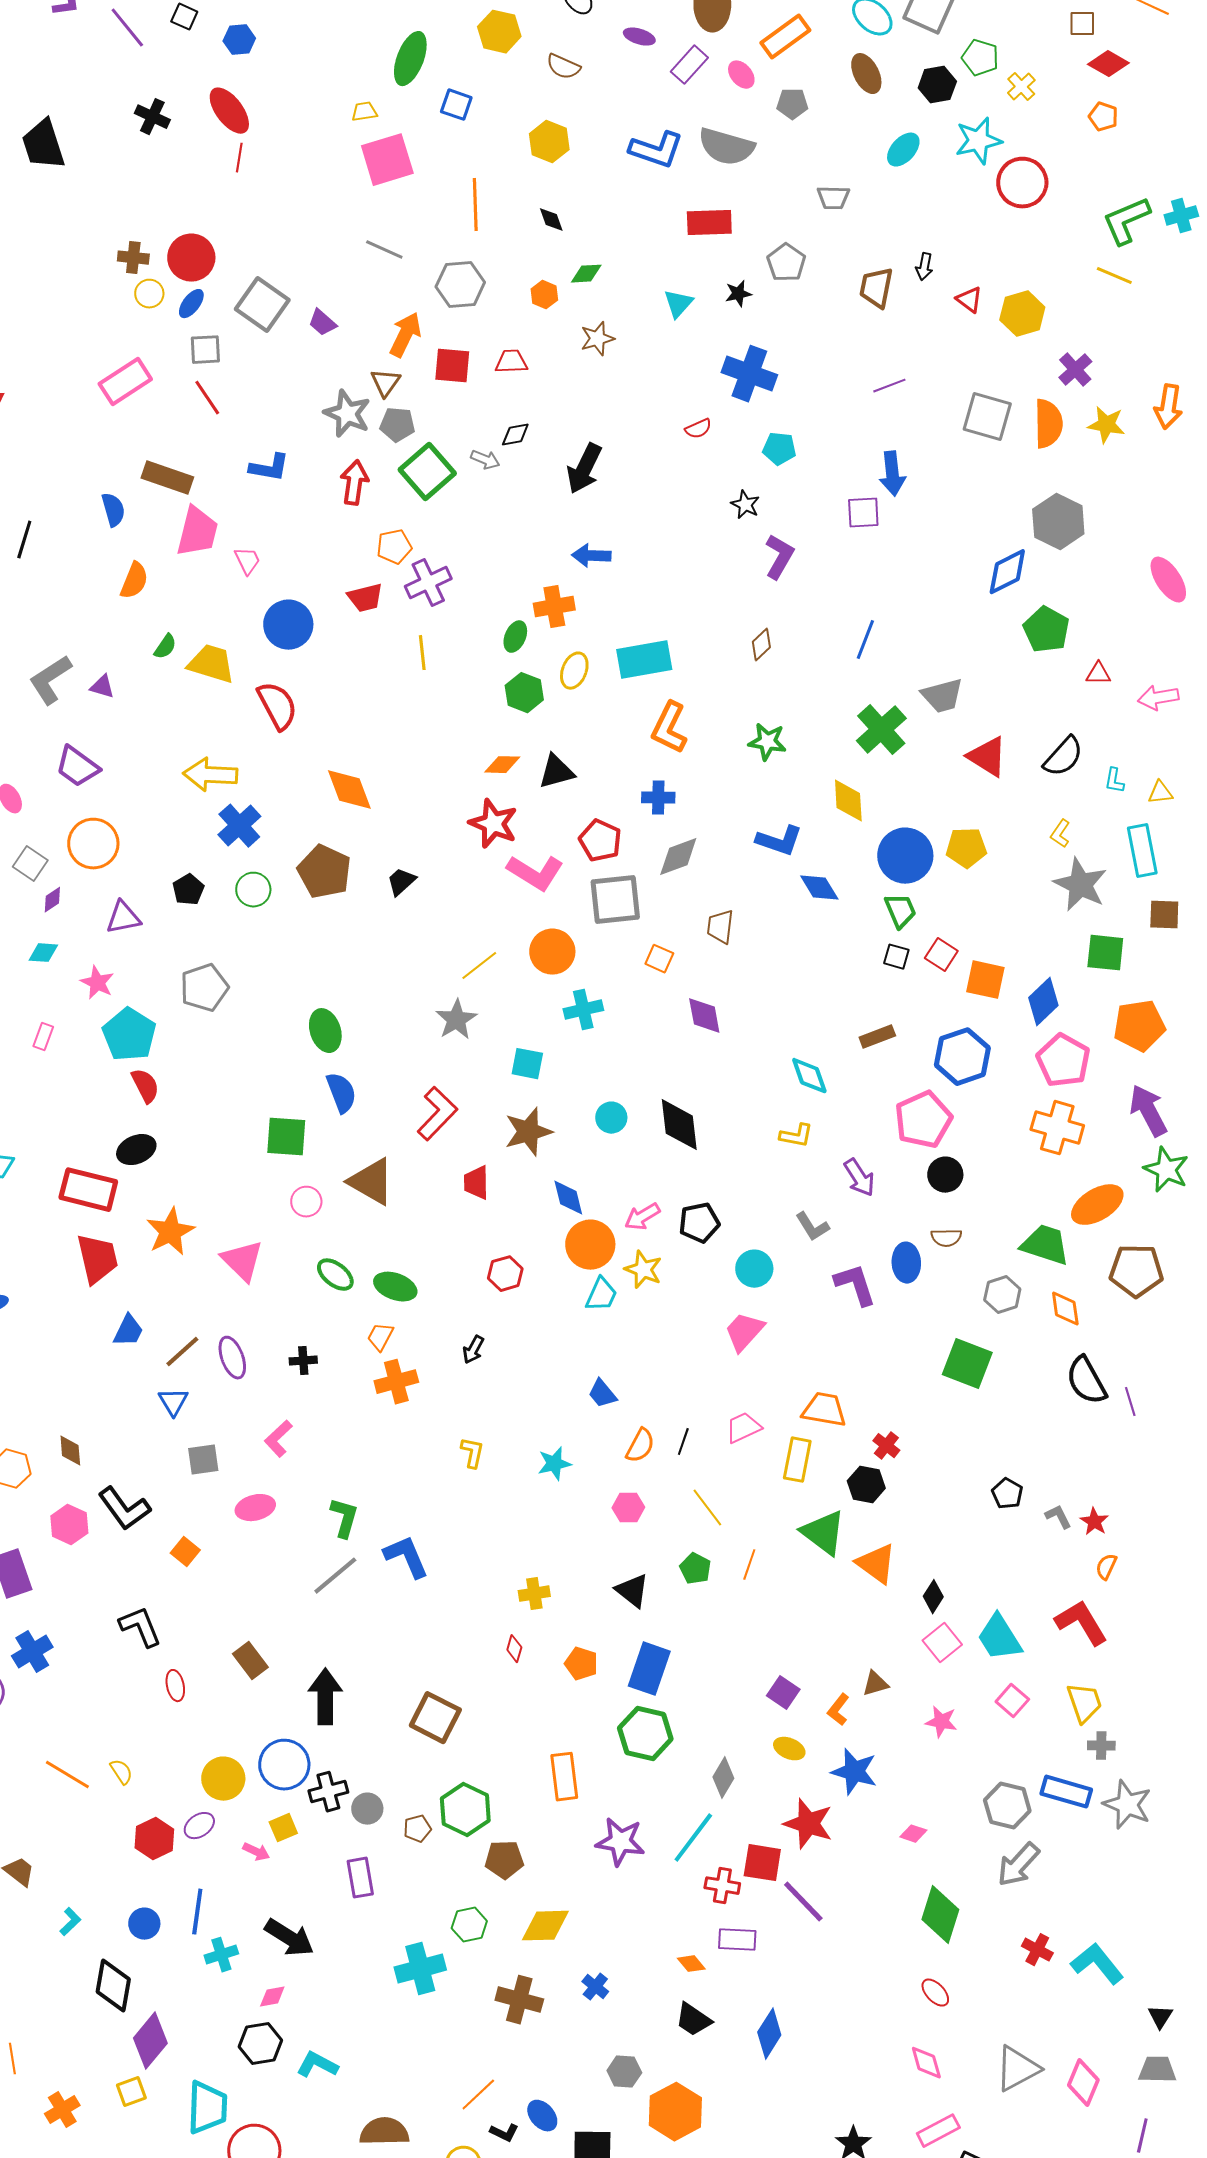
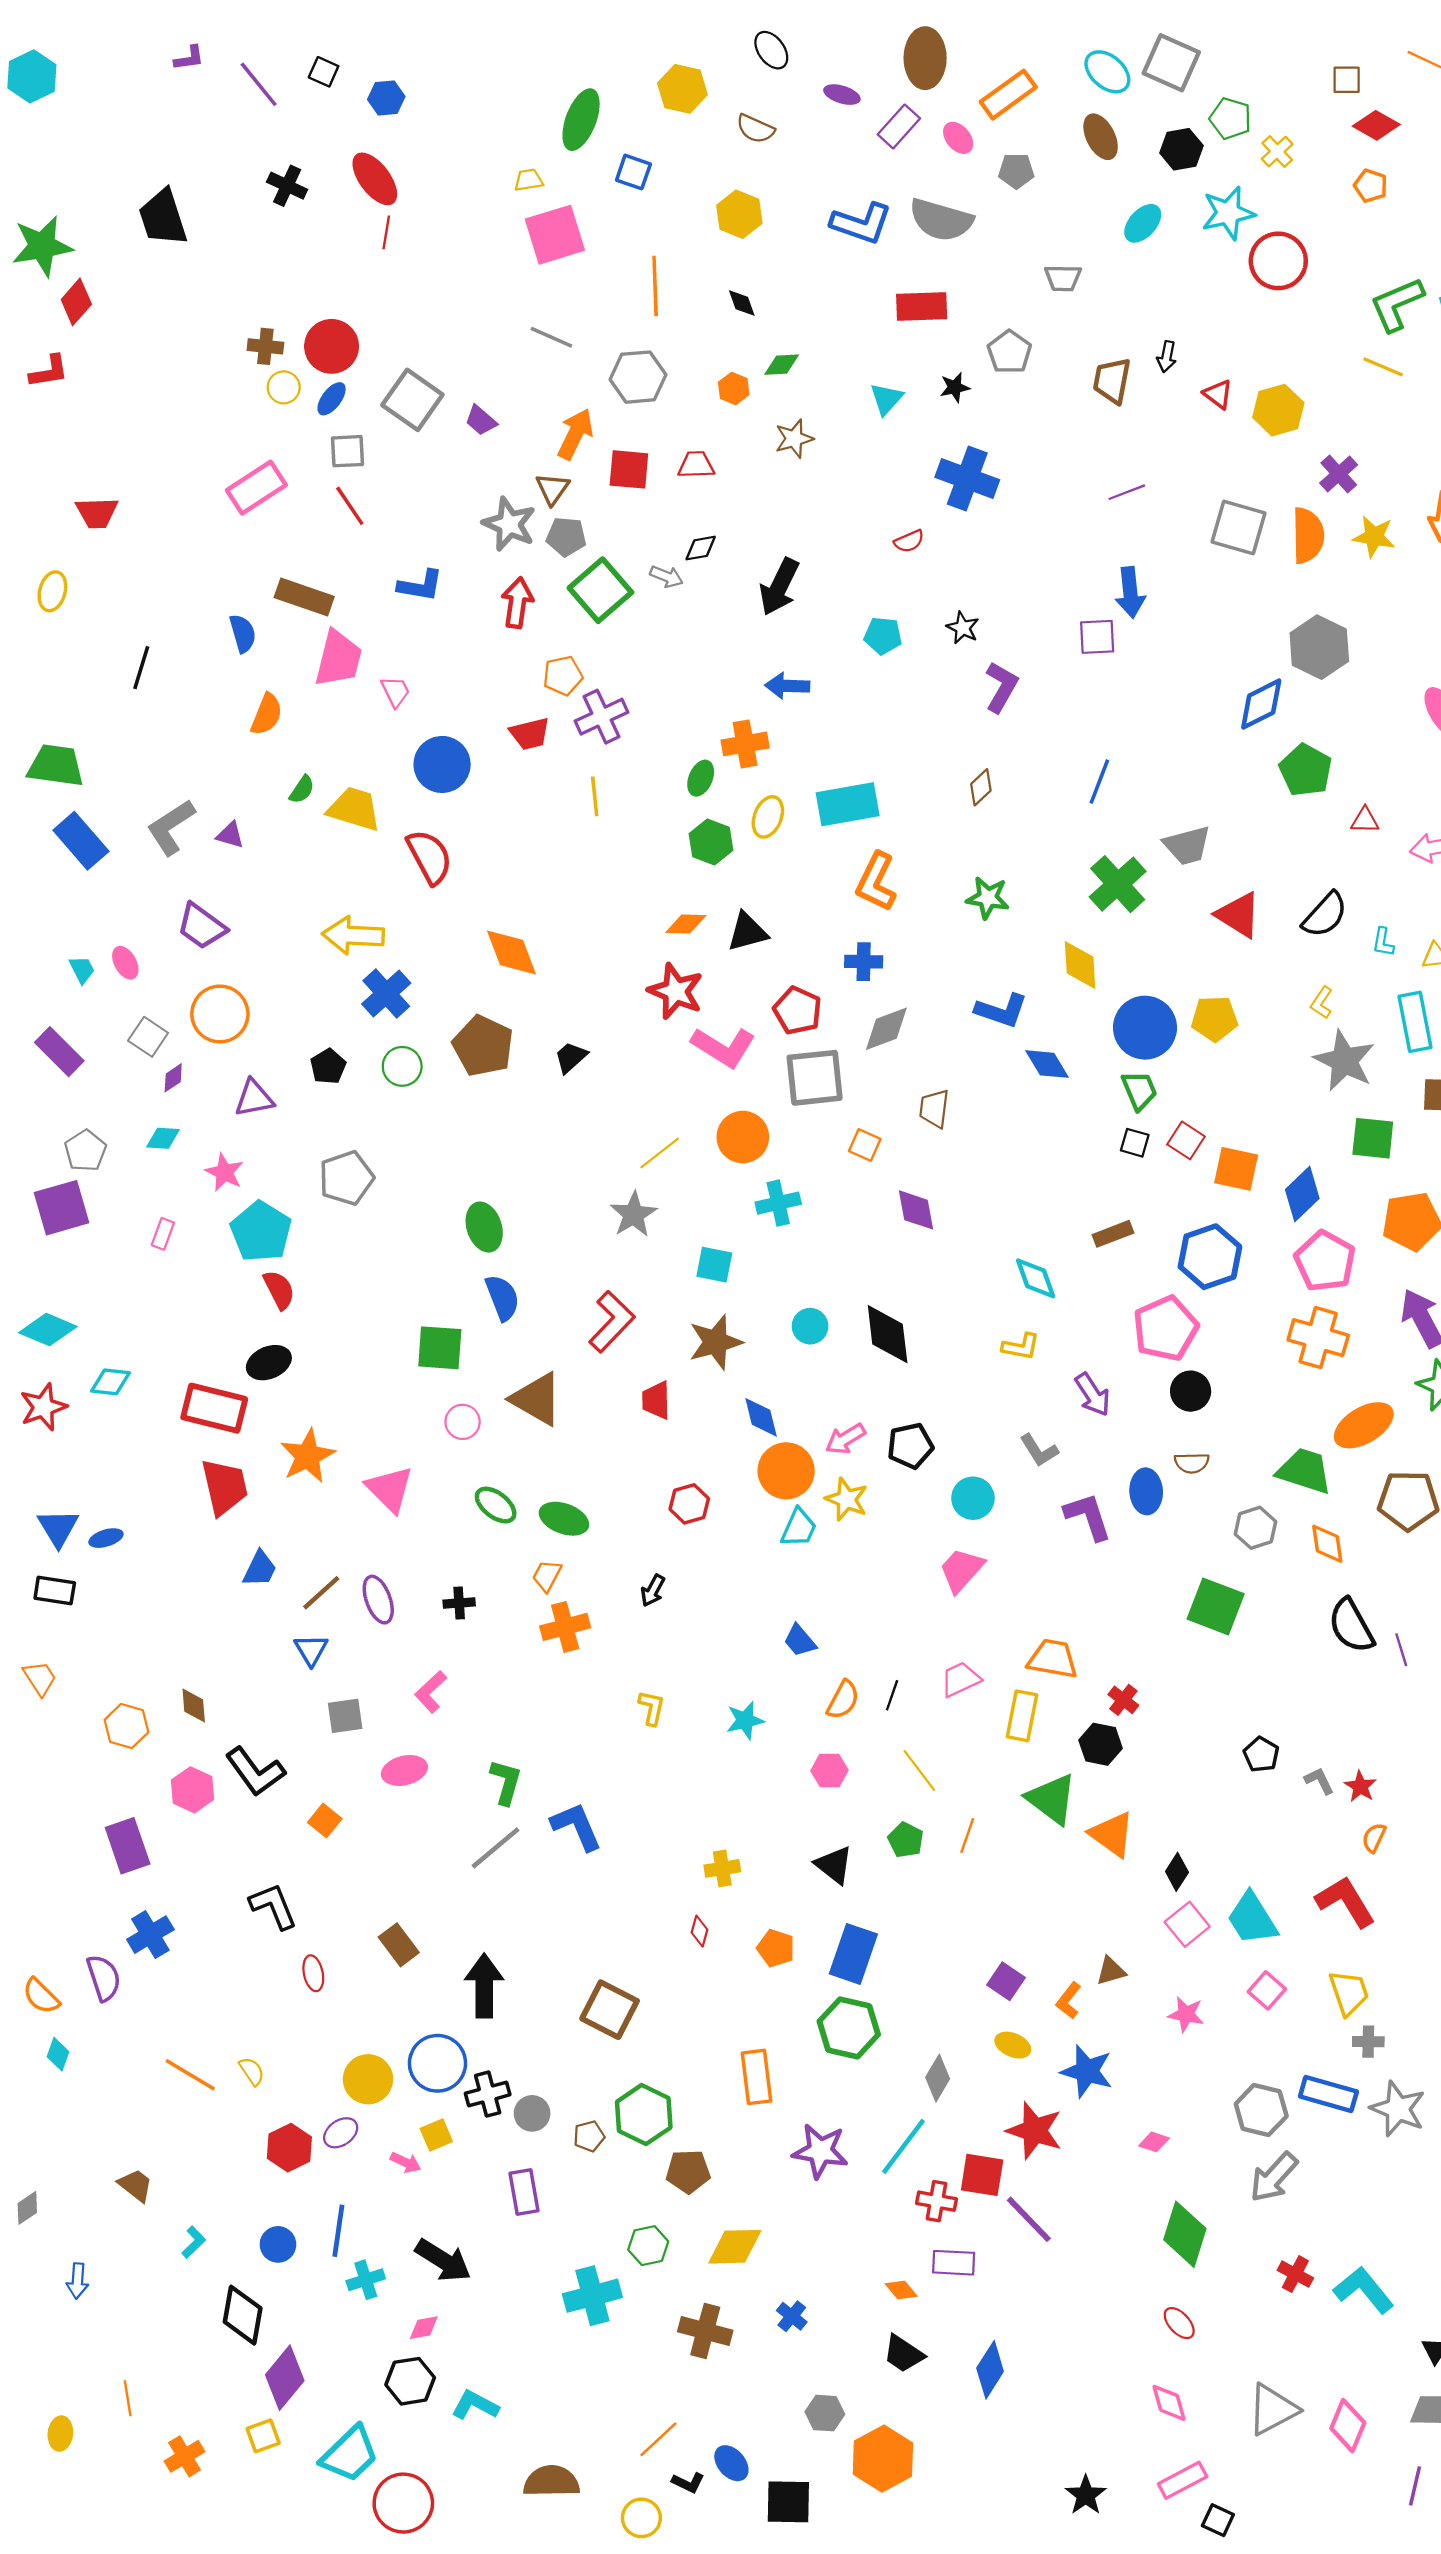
cyan pentagon: (779, 449) -> (883, 636), moved
cyan trapezoid: (207, 2108) -> (350, 2454), turned 44

